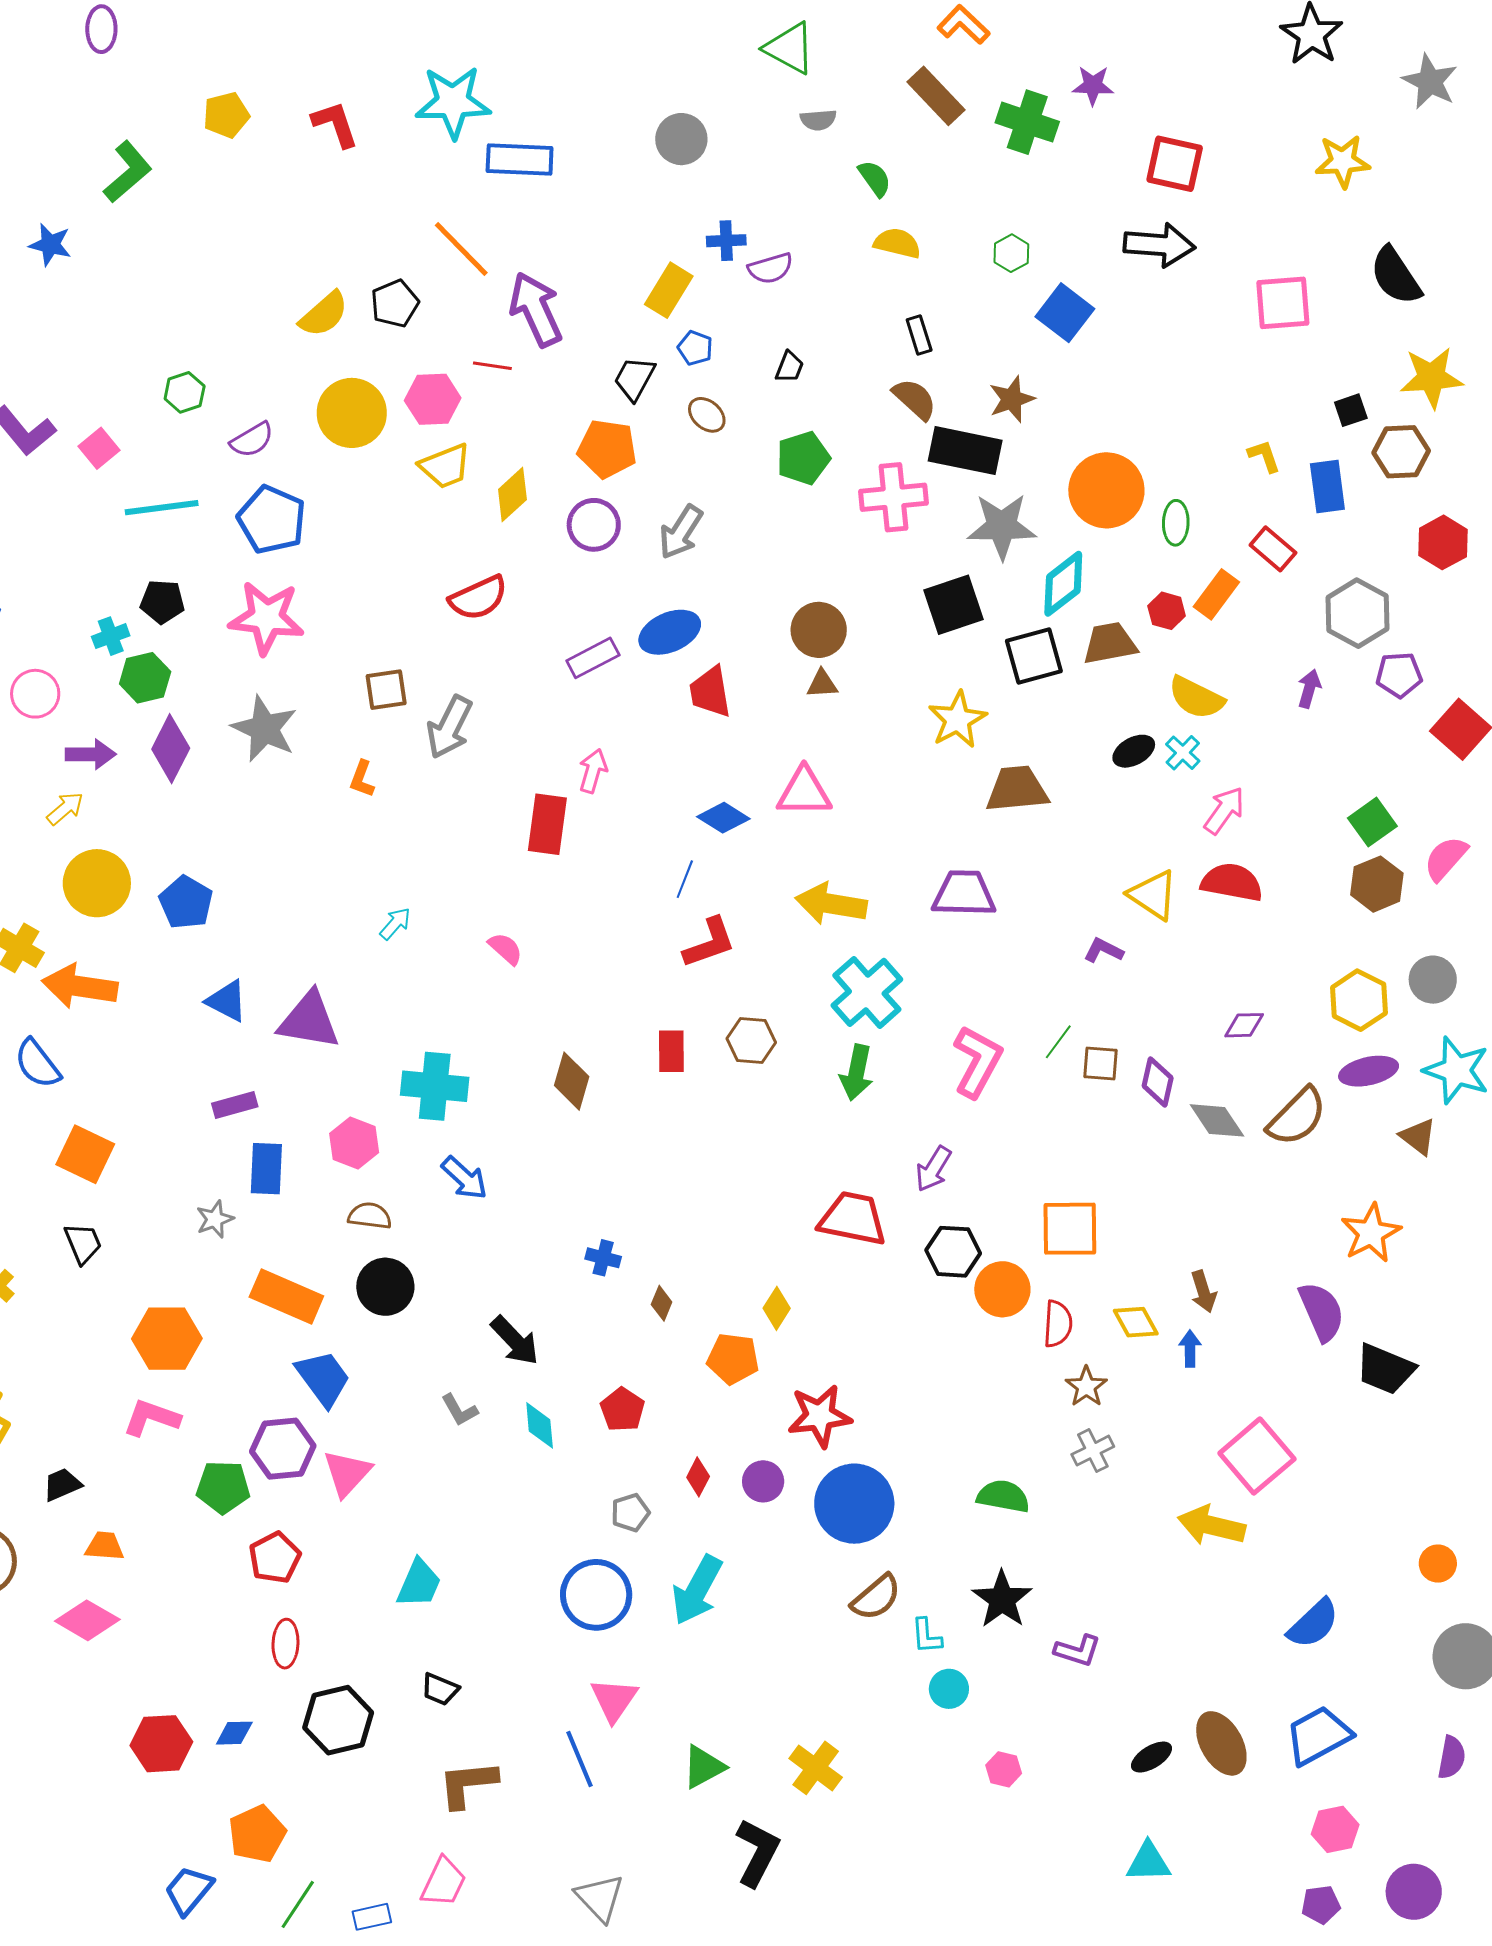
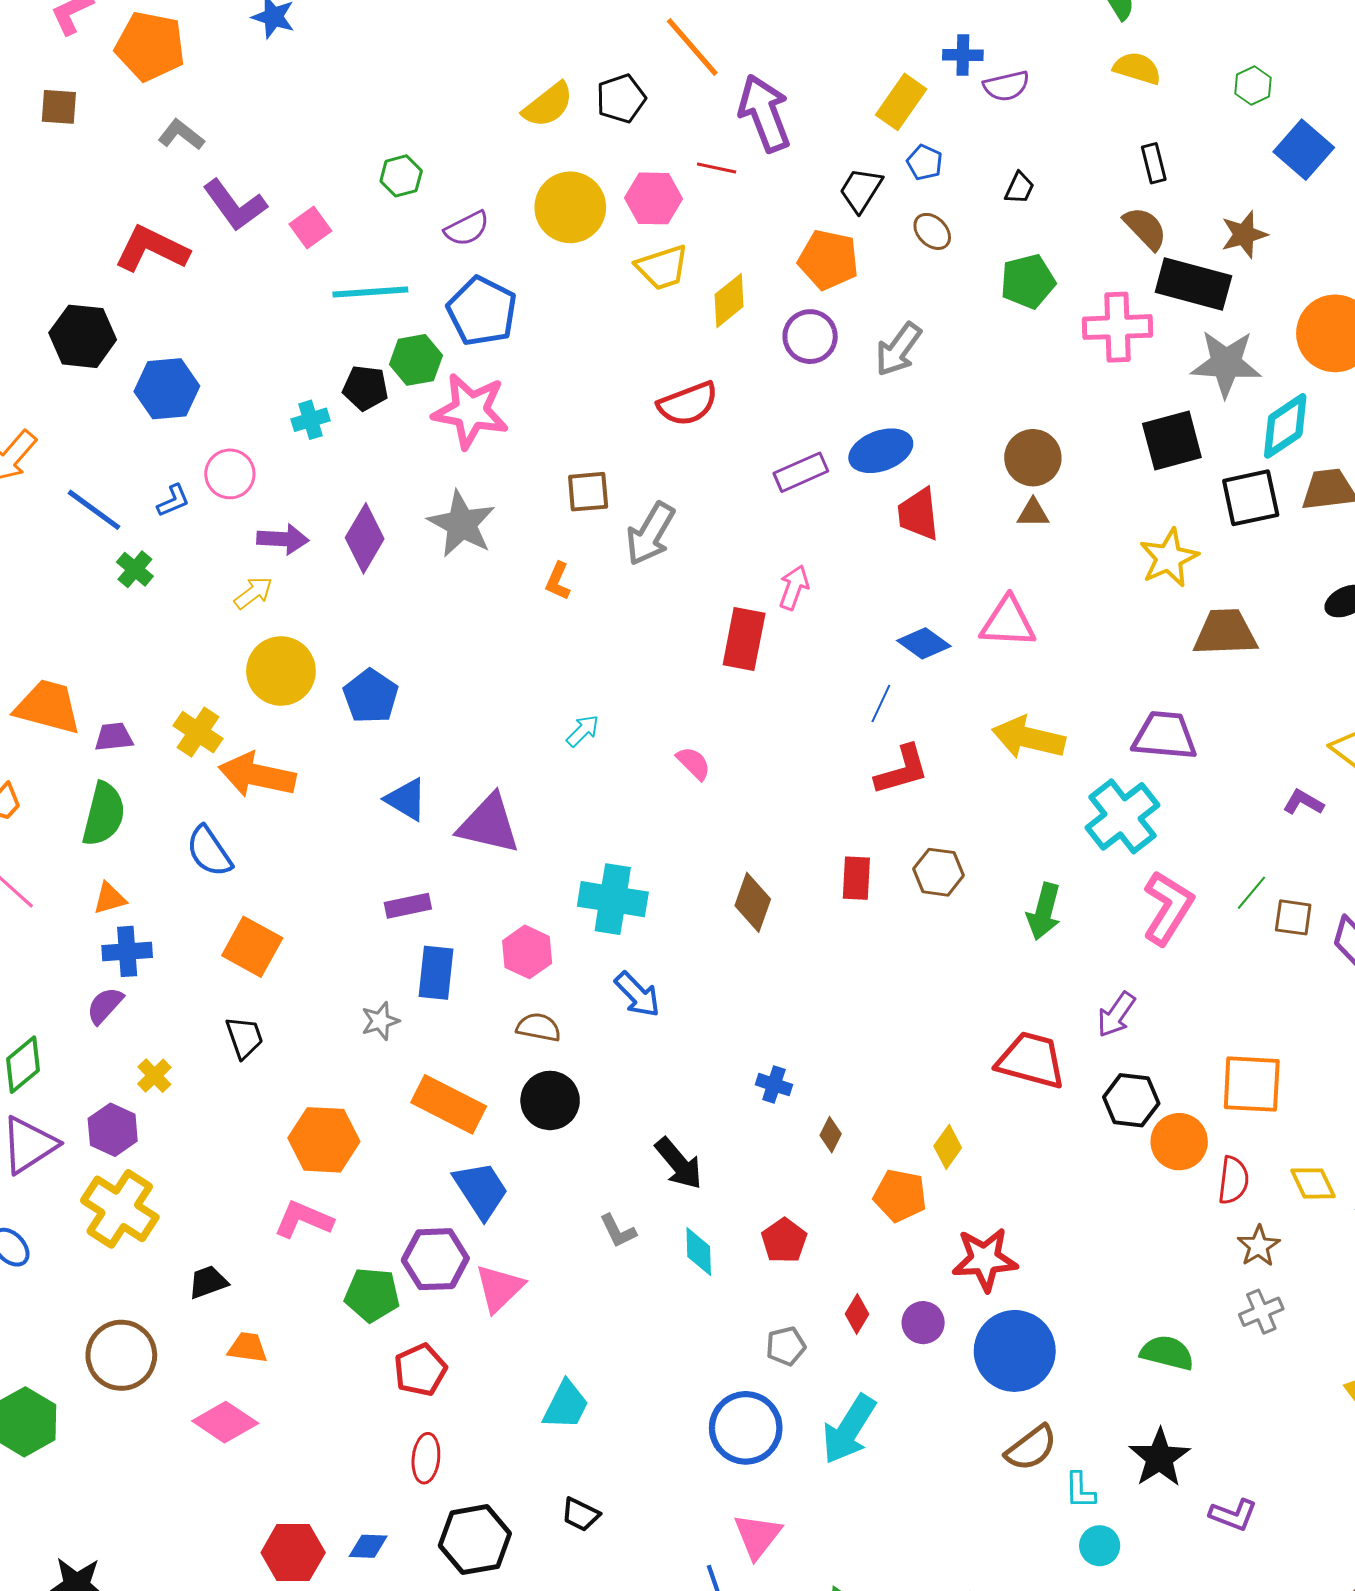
green hexagon: (145, 678) -> (416, 360), moved
cyan cross: (867, 992) -> (1123, 816), moved

